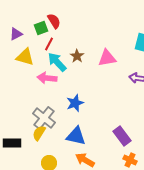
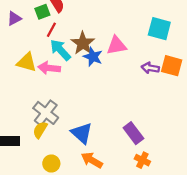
brown star: (77, 56) -> (83, 43), size x1.5
yellow triangle: (25, 57) -> (27, 62), moved
blue star: (75, 103) -> (93, 57), moved, turned -30
blue triangle: (76, 136) -> (82, 133), turned 30

